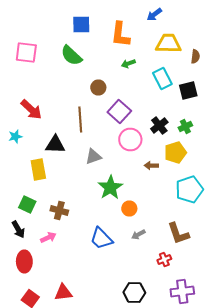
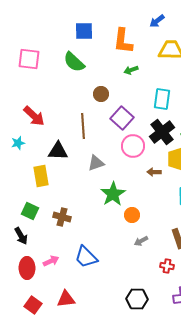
cyan rectangle: (162, 78) -> (162, 99), moved, turned 35
black cross: (159, 126) -> (162, 132), size x1.4
pink arrow: (48, 238) -> (51, 261), moved
blue trapezoid: (101, 238) -> (86, 257), moved
red cross: (164, 260) -> (167, 266), turned 32

